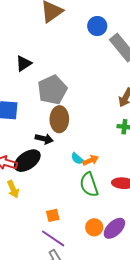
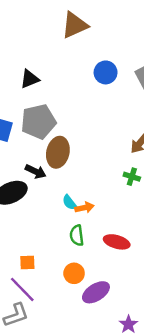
blue circle: (97, 26) -> (106, 72), moved
gray pentagon: (52, 90) -> (38, 122), moved
green semicircle: (89, 185) -> (77, 235), size x0.7
orange circle: (94, 227) -> (74, 273), moved

